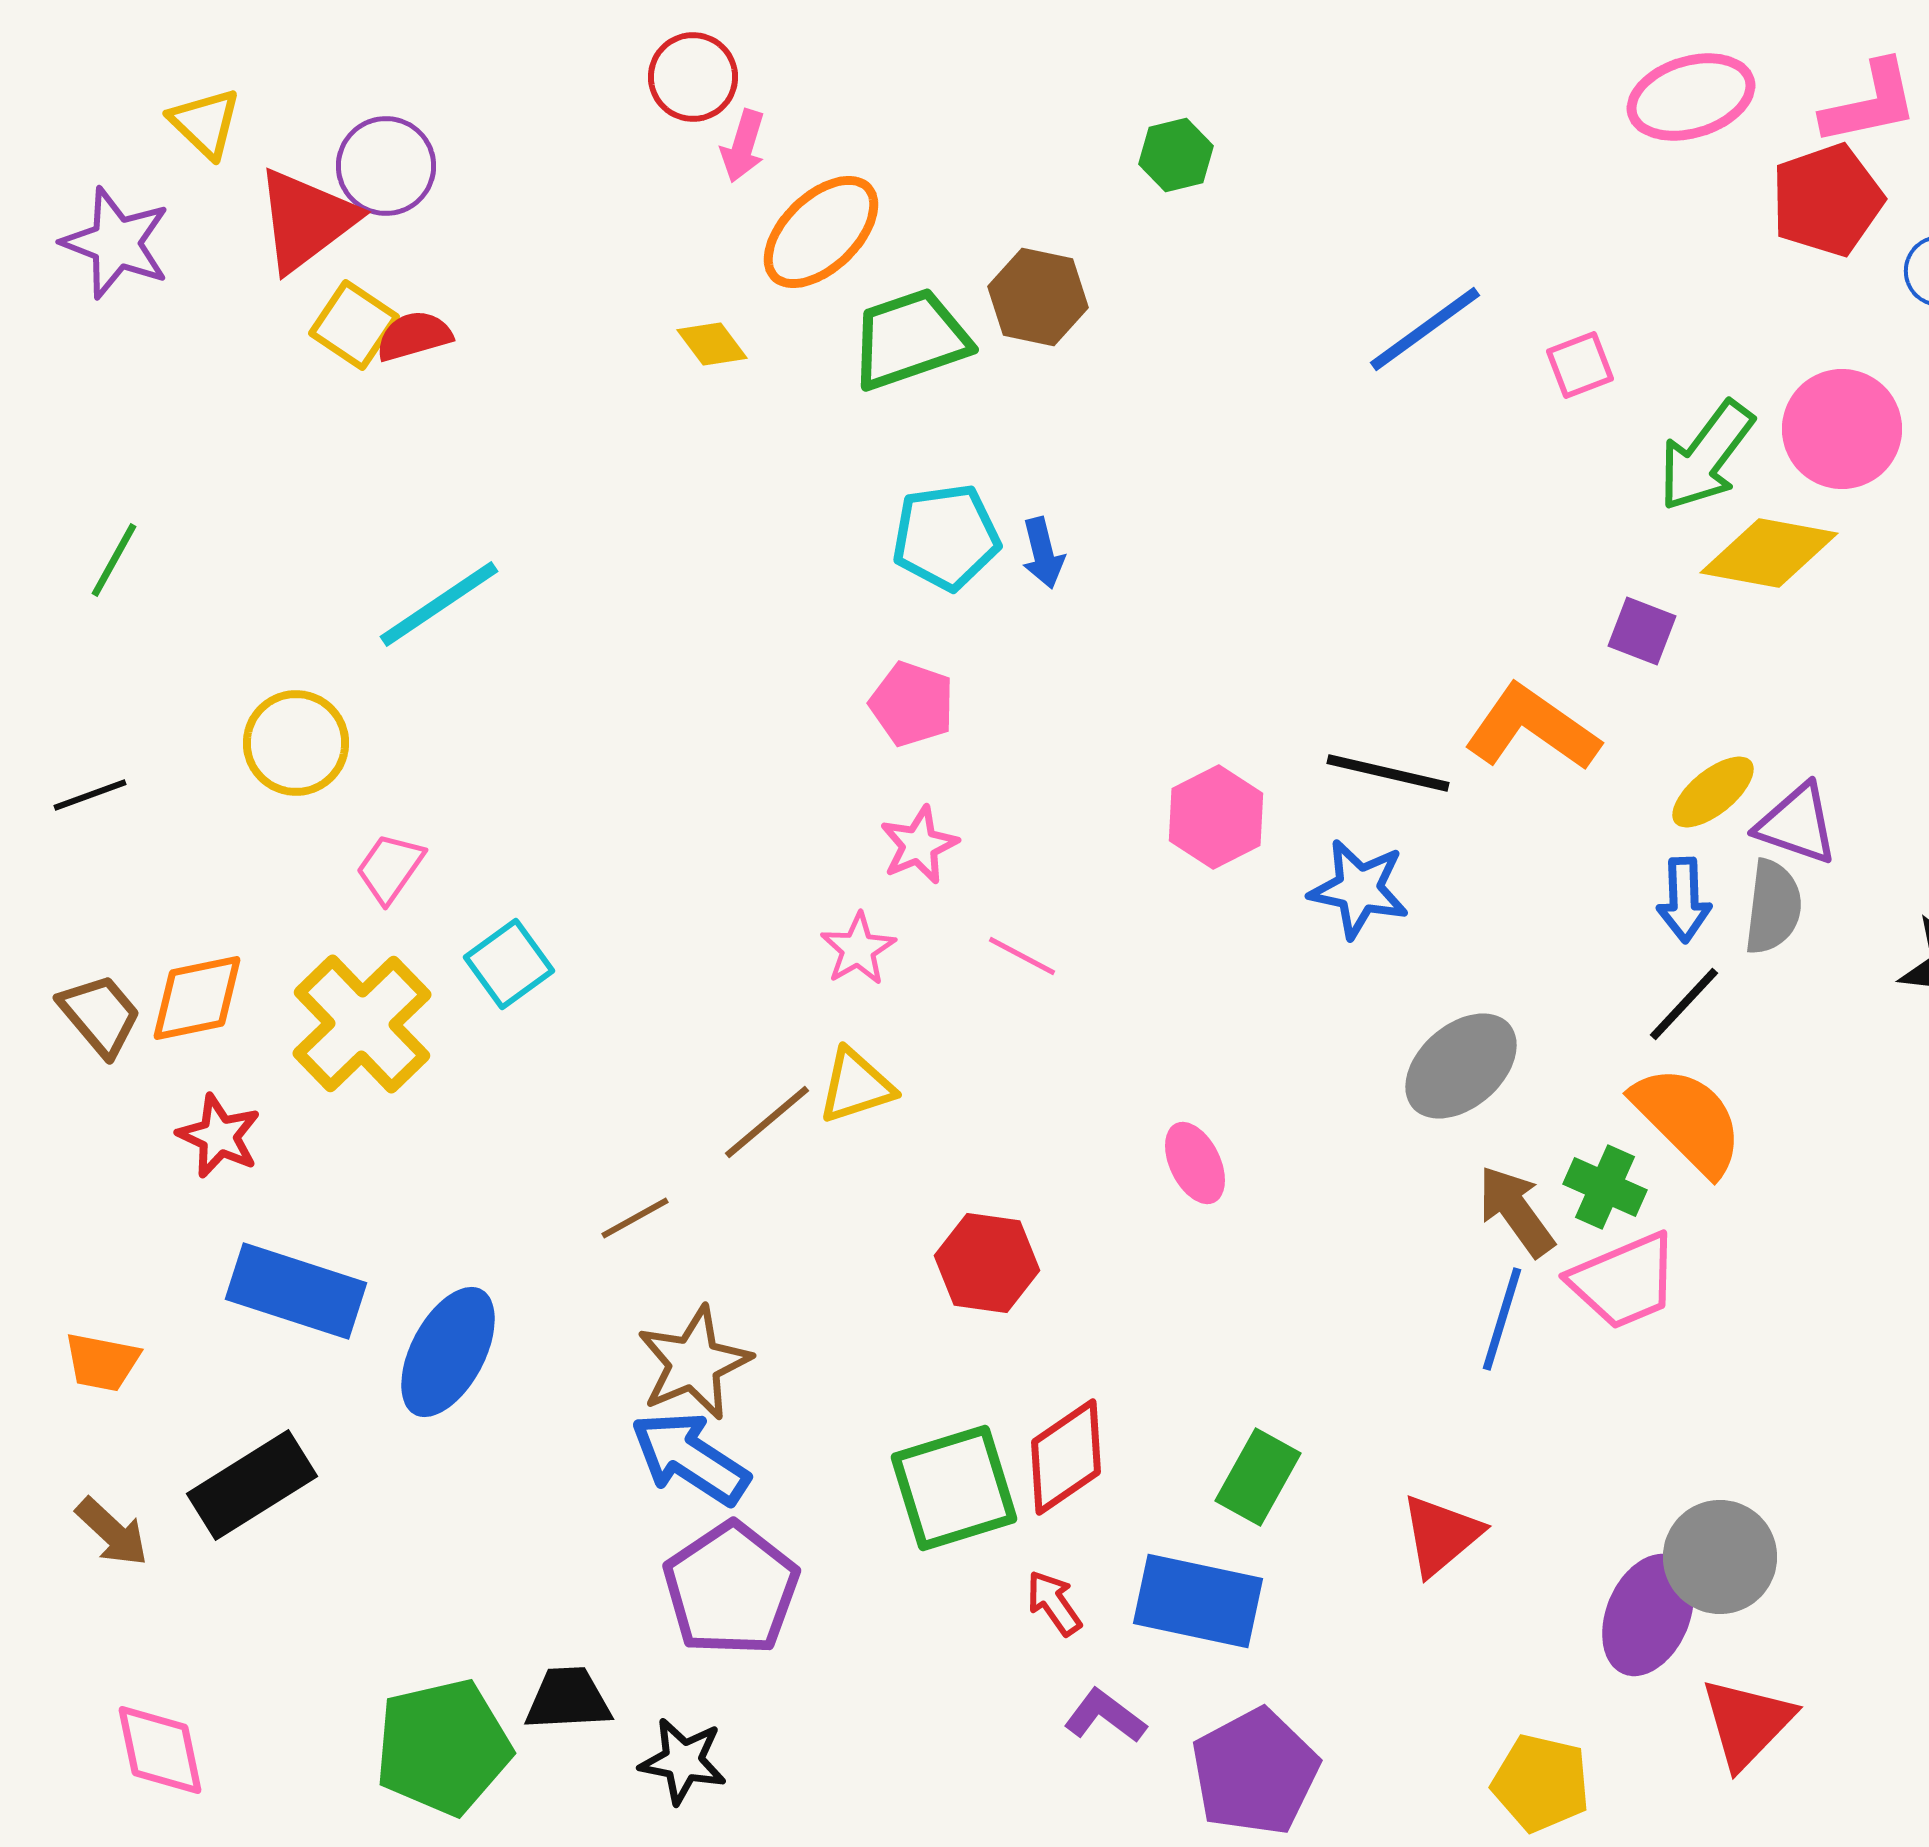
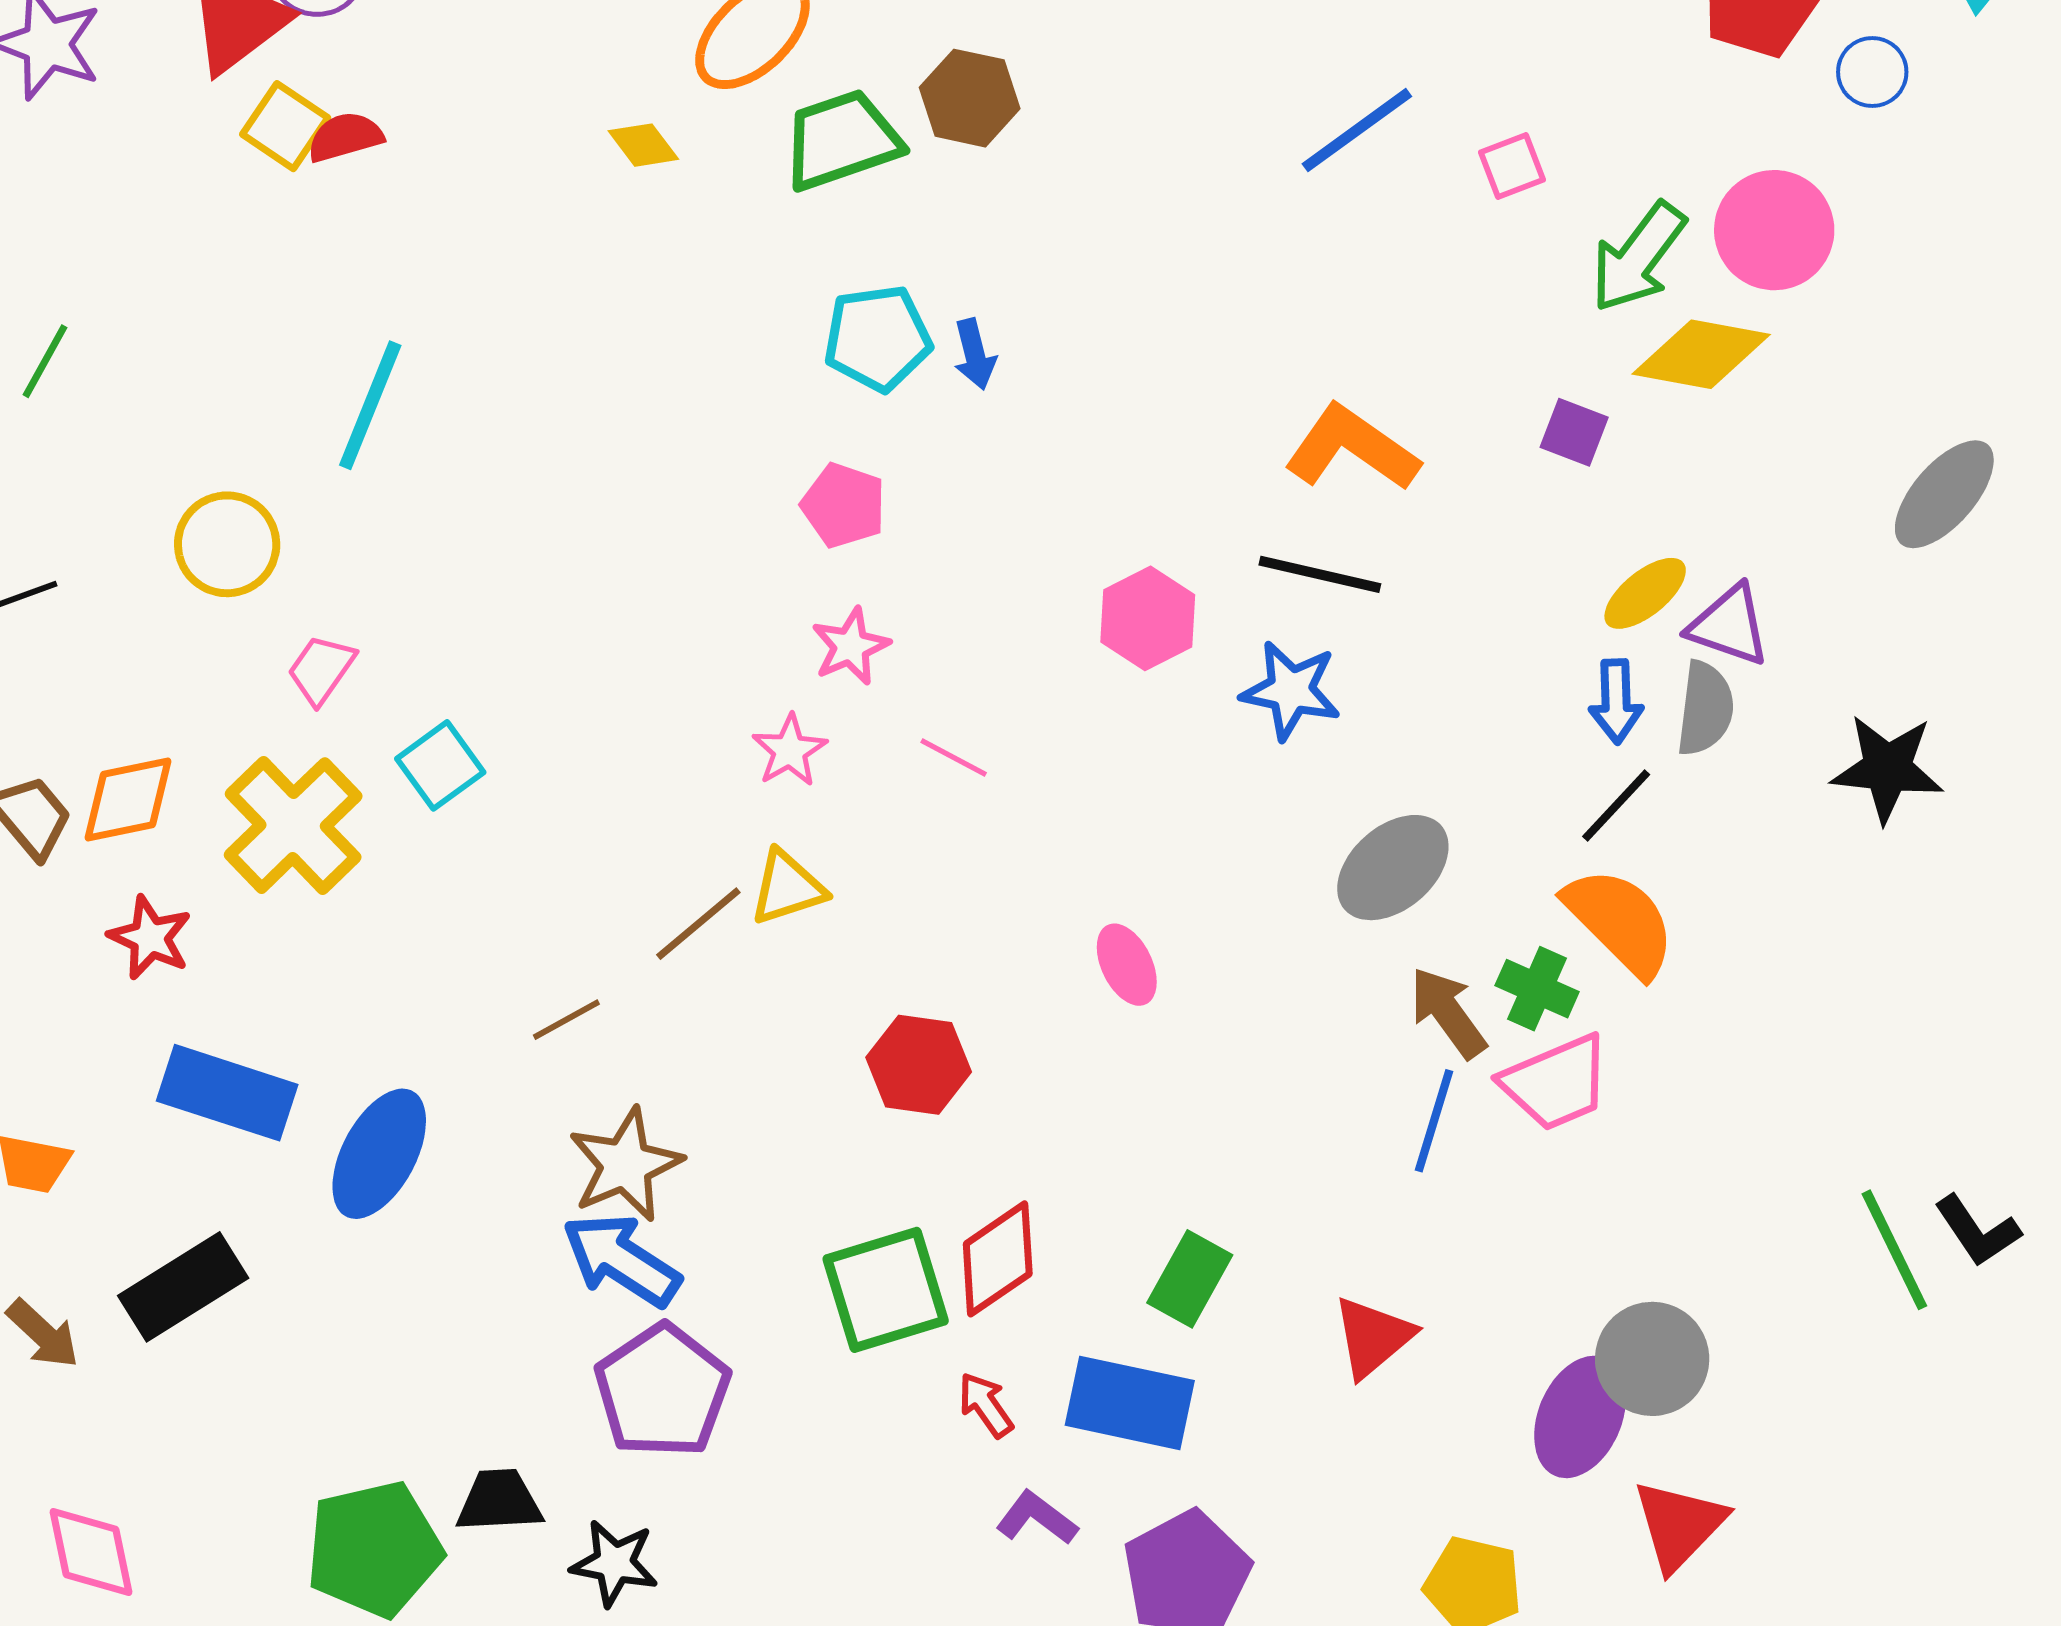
cyan line: (439, 604) -> (370, 405), turned -34
orange L-shape: (1532, 728) -> (1352, 448), moved

